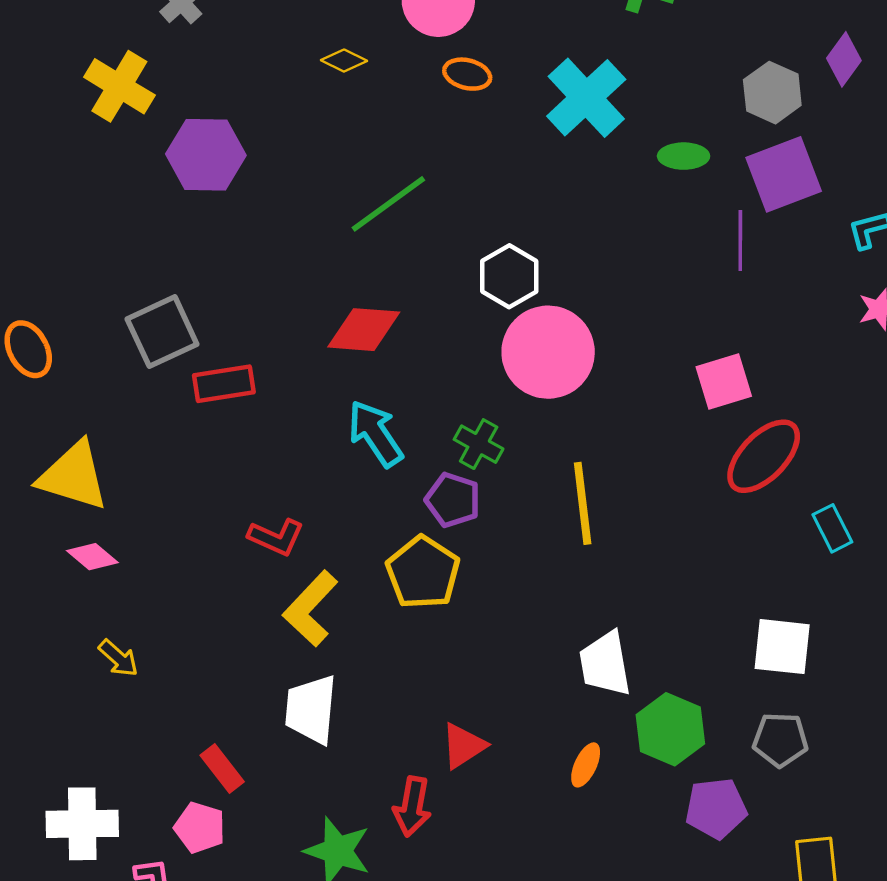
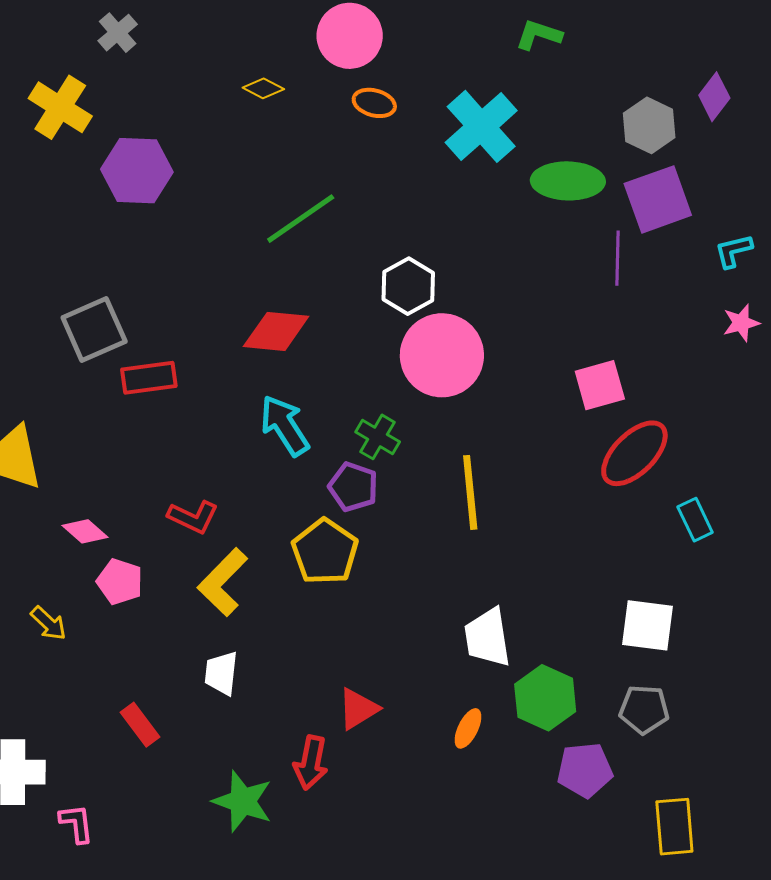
green ellipse: (684, 156) -> (568, 181), size x1.6
pink diamond: (92, 557) -> (85, 531), moved
white trapezoid: (311, 709) -> (221, 673), size x0.7
pink pentagon: (200, 828) -> (120, 582), moved

